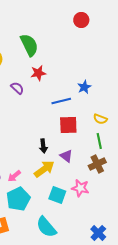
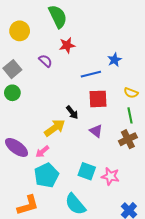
black arrow: (43, 146) -> (72, 112), moved, turned -32
yellow arrow: (44, 169) -> (55, 128), moved
pink star: (80, 188) -> (110, 176), moved

